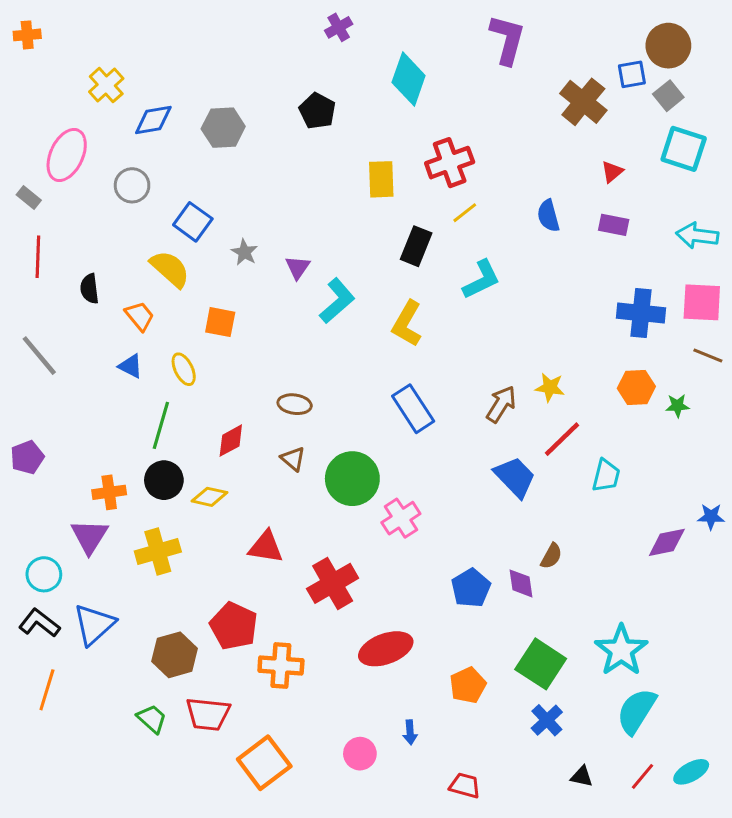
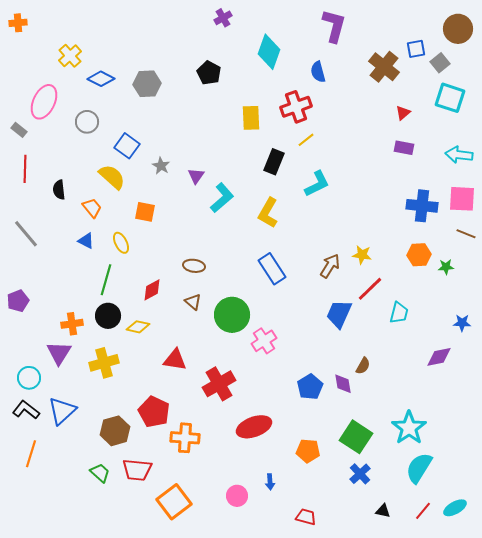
brown circle: (668, 46) -> (458, 29), moved
blue diamond: (153, 120) -> (101, 79), turned 36
blue semicircle: (548, 216) -> (318, 72), moved
blue trapezoid: (515, 477) -> (339, 314), turned -112
blue star: (711, 517) -> (462, 323), moved
orange pentagon: (468, 685) -> (308, 451), turned 30

